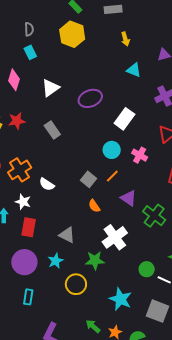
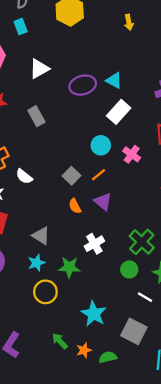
cyan triangle: (134, 70) -> (114, 80), moved
purple triangle: (128, 198) -> (103, 202), moved
green cross: (154, 216) -> (142, 242), moved
white cross: (115, 237) -> (94, 244), size x0.7
cyan star: (56, 261) -> (36, 263), moved
green circle: (147, 269) -> (129, 269), moved

